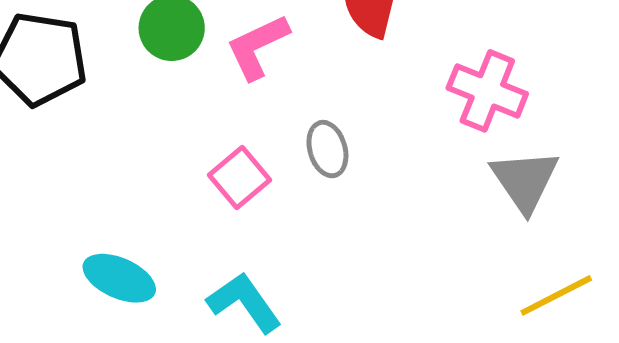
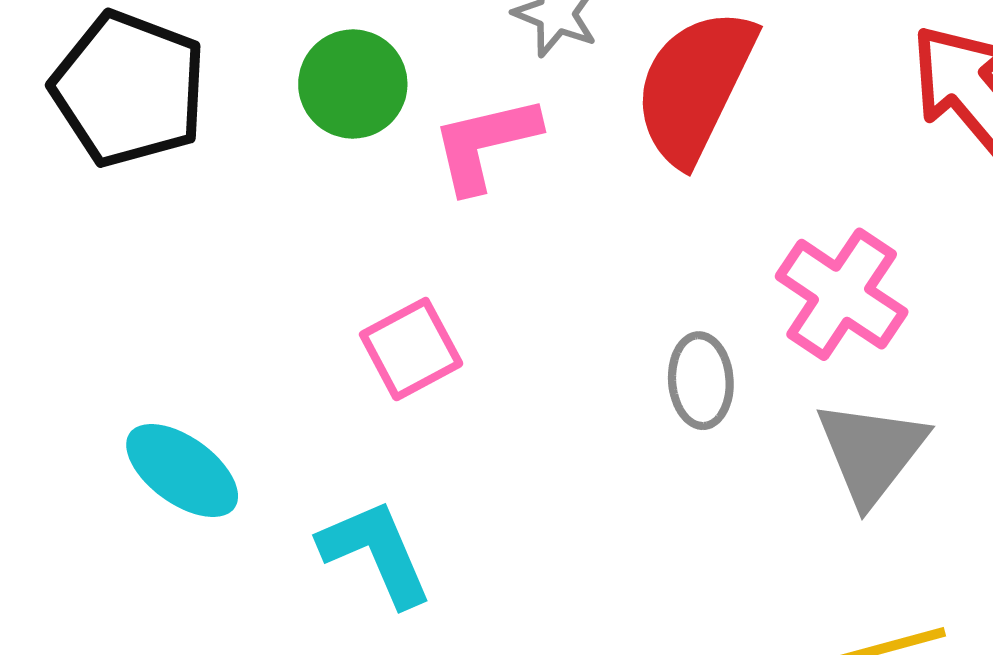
gray ellipse: (327, 149) -> (701, 381), moved

